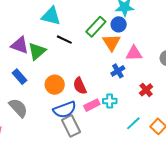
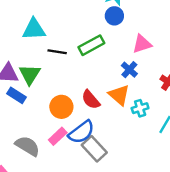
green rectangle: (96, 27) -> (91, 45), moved, turned 35
orange triangle: (111, 43) -> (119, 95), moved
blue rectangle: (19, 77) -> (17, 95), moved
cyan cross: (110, 101) -> (140, 108), moved
pink rectangle: (92, 105) -> (58, 136), moved

